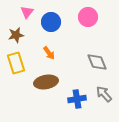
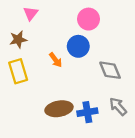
pink circle: (88, 17) -> (88, 19), moved
blue circle: (51, 22) -> (78, 46), moved
brown ellipse: (46, 82) -> (59, 109), moved

